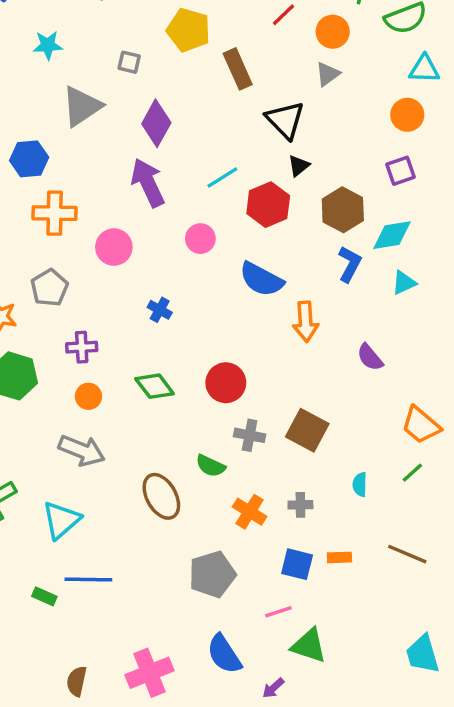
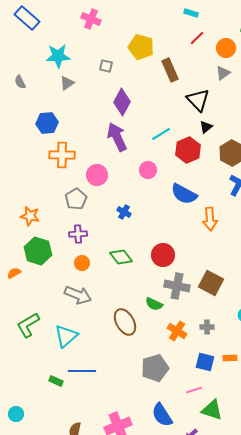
cyan star: (48, 45) -> (58, 56), size x1.4
gray triangle: (82, 106) -> (67, 83), moved, size x0.6
gray pentagon: (49, 288) -> (76, 199), moved
gray cross: (250, 435) -> (177, 286), size x1.4

